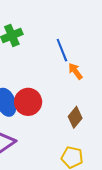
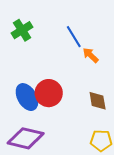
brown diamond: (75, 117) -> (98, 101), turned -40

